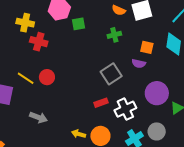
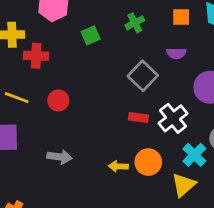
green square: (78, 24) -> (91, 35), moved
orange square: (147, 47) -> (181, 17), moved
yellow line: (26, 78) -> (17, 98), moved
red rectangle: (101, 103) -> (138, 118), turned 40

